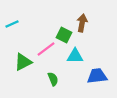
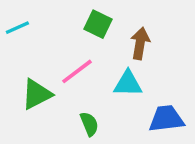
brown arrow: (82, 23) -> (140, 43), moved
green square: (64, 35) -> (98, 24), moved

